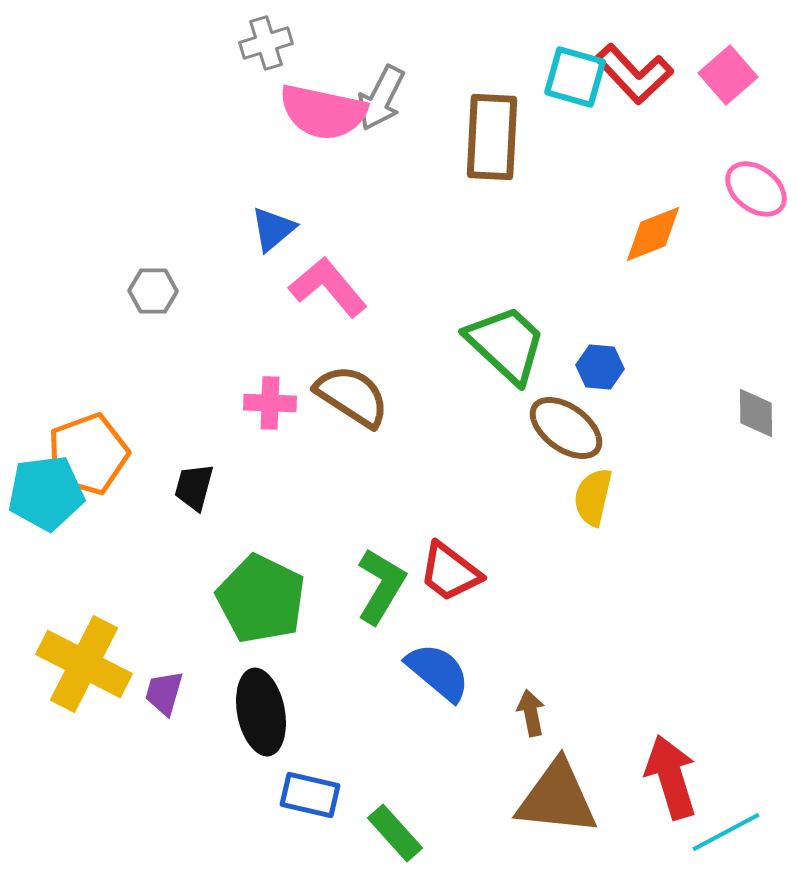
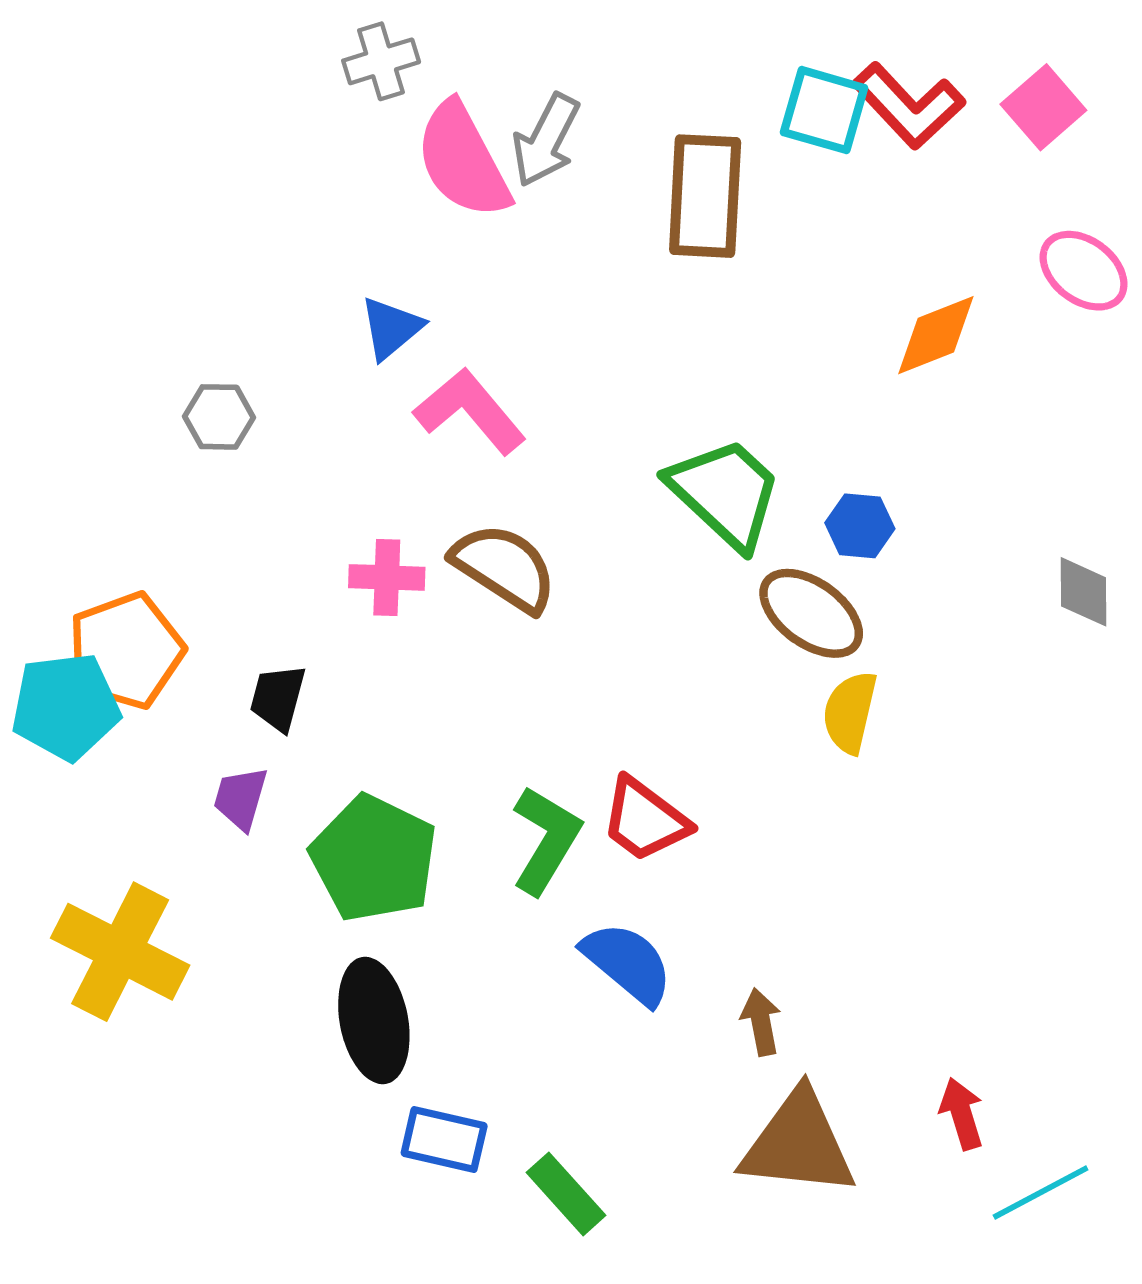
pink semicircle: (323, 112) -> (463, 160), turned 50
purple trapezoid: (164, 693) -> (241, 798), moved
red arrow: (671, 777) -> (962, 1114), size x0.6

